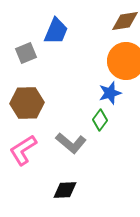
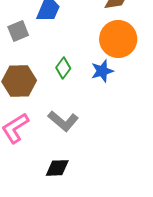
green diamond: (100, 120) -> (63, 68), moved

